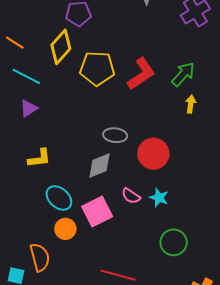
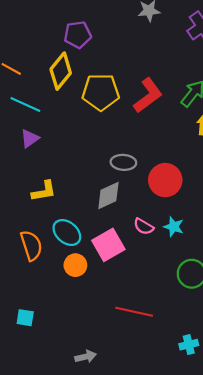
orange semicircle: (40, 257) -> (31, 246), moved

